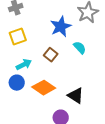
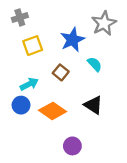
yellow square: (18, 37) -> (33, 46), moved
black triangle: (76, 96) -> (93, 105), moved

